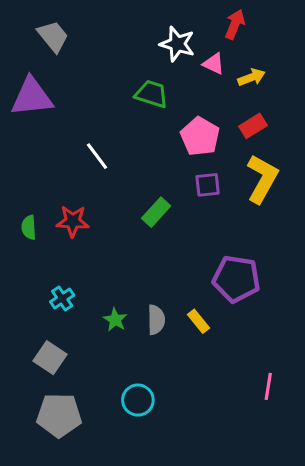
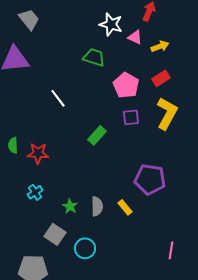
red star: (73, 221) -> (38, 153), moved
gray square: (50, 358) -> (55, 234), moved
cyan circle: (138, 400) -> (85, 248), moved

